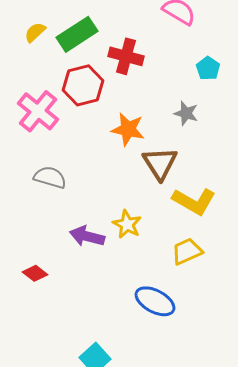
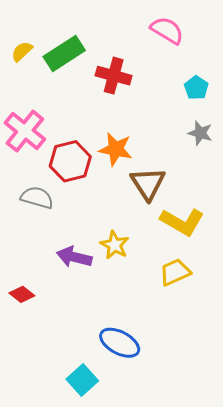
red hexagon: (83, 85) -> (70, 161), moved
gray star: (186, 113) -> (200, 133), moved
blue ellipse: (155, 301) -> (120, 343), moved

